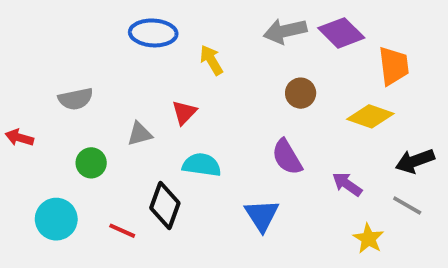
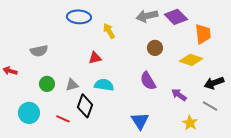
red triangle: (184, 112) -> (95, 58), turned 32
gray triangle: (140, 134) -> (72, 85), moved
blue triangle: (262, 215) -> (140, 121), moved

